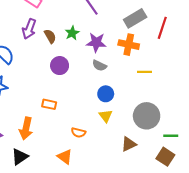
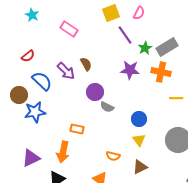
purple arrow: (29, 29) -> (66, 71), moved, turned -66
green star: (72, 33) -> (145, 48), moved
gray semicircle: (99, 66) -> (107, 107), moved
orange rectangle: (49, 104) -> (77, 129), moved
brown triangle: (129, 144) -> (140, 167), moved

